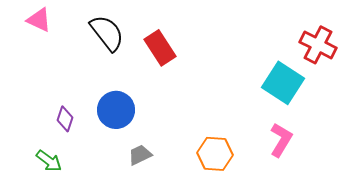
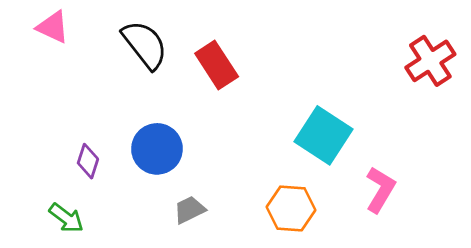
red cross: (318, 45) -> (430, 61), turned 30
cyan square: (283, 83) -> (323, 135), moved

